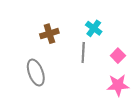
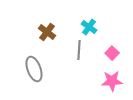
brown cross: (49, 34) -> (47, 32), turned -36

